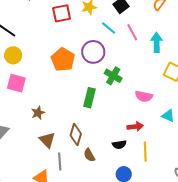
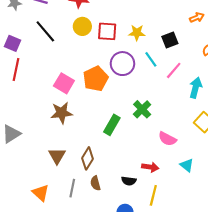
pink line: (132, 32) -> (174, 70), turned 54
purple circle: (93, 52) -> (122, 64), moved
yellow circle: (13, 55) -> (82, 26), moved
pink square: (16, 83) -> (64, 83), moved
brown star: (38, 113) -> (61, 113), moved, size x1.5
gray line: (60, 162) -> (72, 188), moved

